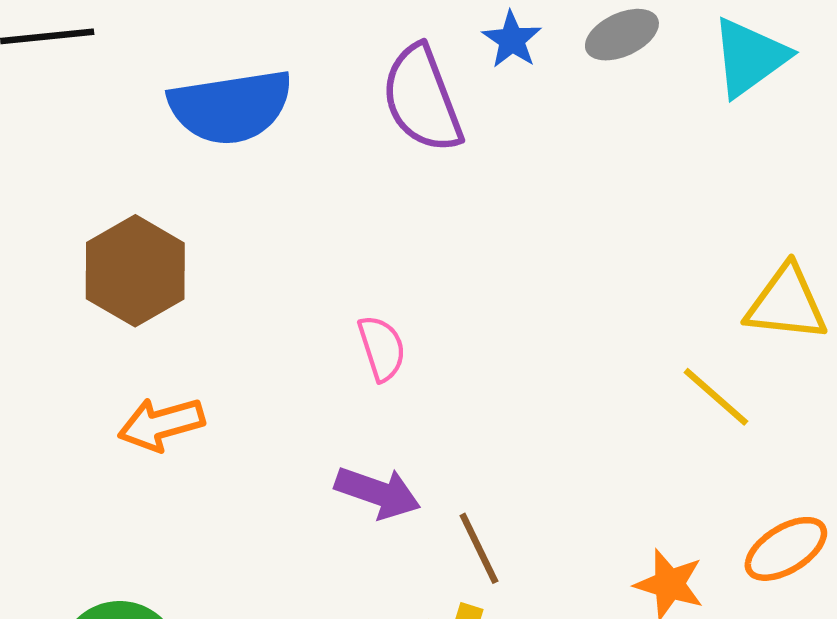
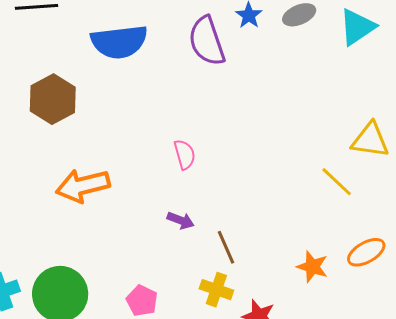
brown hexagon: (135, 271) -> (53, 99), moved
orange arrow: (161, 424) -> (83, 186), size x1.4
purple arrow: (378, 493) -> (181, 220), size x0.7

